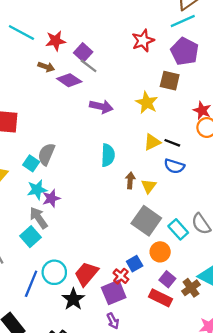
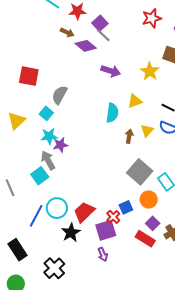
yellow triangle: (152, 142) -> (135, 101), moved
gray semicircle: (46, 154) -> (60, 95), moved
yellow triangle: (149, 186) -> (147, 131), moved

